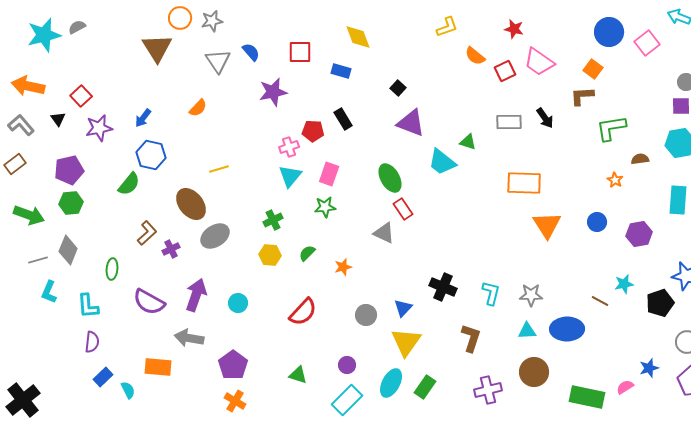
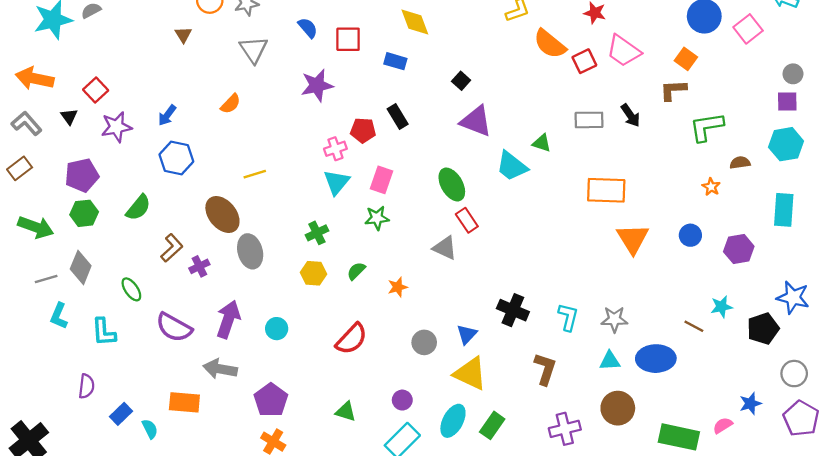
brown triangle: (157, 48) -> (183, 35), size x0.5
blue semicircle: (251, 52) -> (308, 28), moved
orange semicircle: (475, 56) -> (550, 44), size x1.4
green semicircle: (129, 184) -> (138, 208), moved
gray ellipse: (215, 236) -> (250, 251), turned -72
green ellipse: (112, 269) -> (131, 289), turned -40
purple semicircle: (92, 342) -> (86, 386), moved
yellow triangle: (406, 342) -> (470, 374), turned -40

